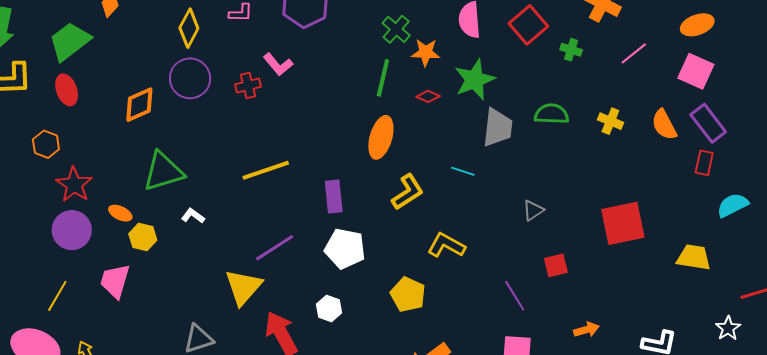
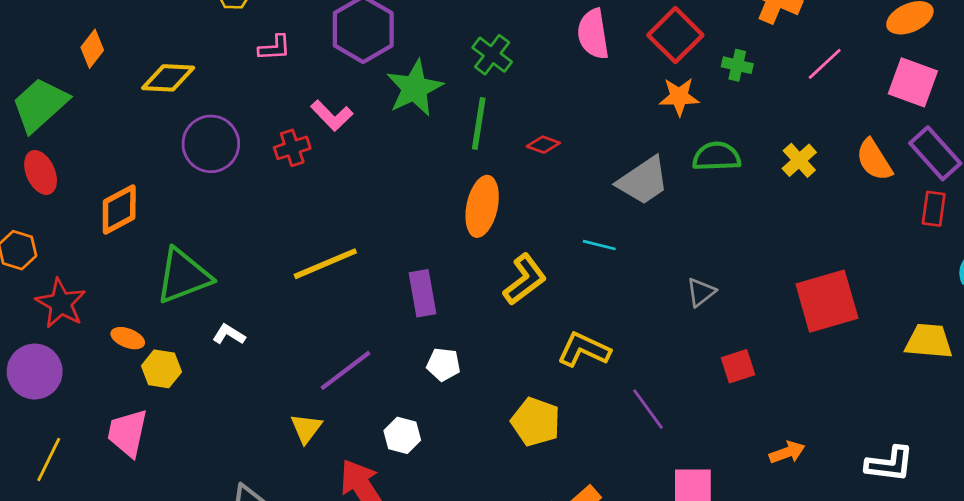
yellow diamond: (189, 28) -> (168, 78), moved, turned 69
orange star: (426, 52) -> (679, 97), moved
green star: (475, 80) -> (415, 88), moved
orange diamond: (139, 105) -> (119, 210), moved
yellow cross: (610, 121) -> (799, 160), turned 30
gray trapezoid: (498, 128) -> (643, 181), turned 54
purple circle: (72, 230) -> (35, 372), moved
white pentagon: (345, 249) -> (444, 364), size x0.6
yellow triangle: (243, 287) -> (306, 428), size x0.6
purple line: (515, 296) -> (648, 409), moved
white hexagon: (329, 308) -> (402, 435), moved

